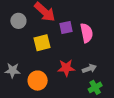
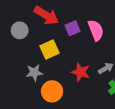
red star: (66, 68) -> (81, 72), turned 30
gray star: (13, 70) -> (34, 73), moved

